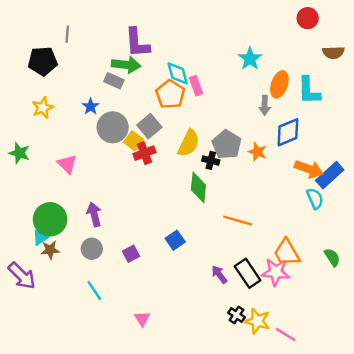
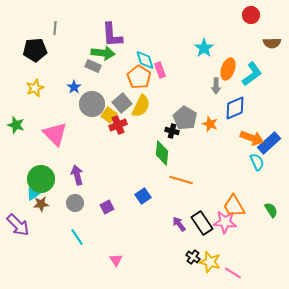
cyan L-shape: (309, 91) -> (252, 74), turned -125
yellow semicircle: (189, 143) -> (141, 106), moved
pink triangle: (67, 164) -> (55, 134), size x1.5
orange line: (238, 221) -> (181, 180), moved

